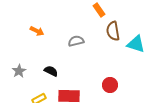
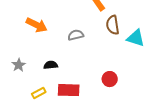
orange arrow: (37, 31) -> (37, 25), size x1.5
black semicircle: (51, 71) -> (51, 65), turned -32

